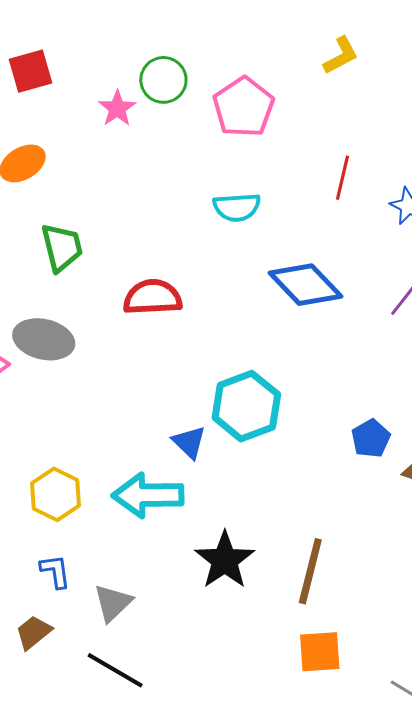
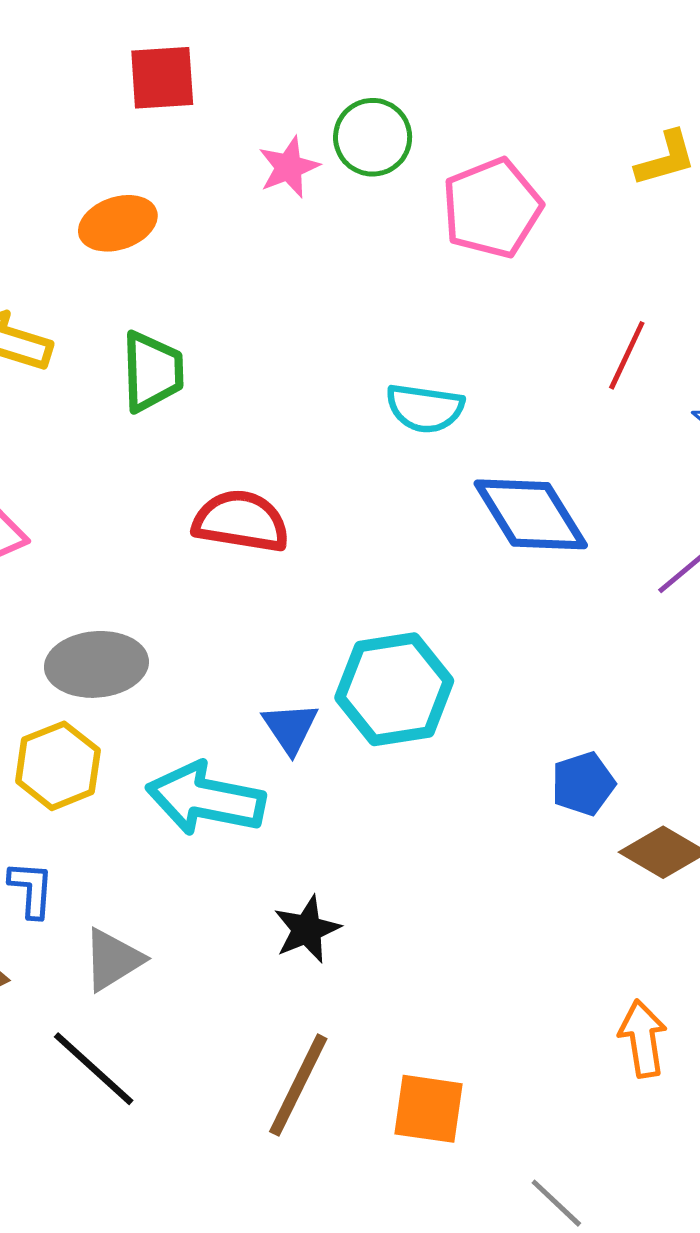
cyan semicircle: (237, 207) -> (425, 408), moved
red semicircle: (153, 297) -> (241, 521), moved
gray ellipse: (44, 339) -> (96, 664), moved, turned -30
black star: (225, 560) -> (307, 929), size x0.7
brown line: (310, 571) -> (298, 1085), moved

